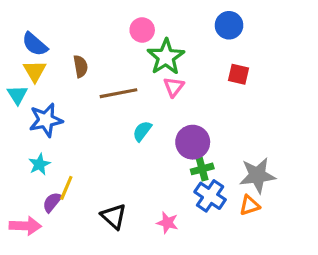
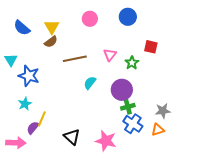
blue circle: (229, 25) -> (128, 17), moved
green star: (166, 57) -> (132, 63), moved, size x0.6
brown semicircle: (81, 66) -> (51, 42), turned 64
yellow triangle: (35, 71) -> (52, 27), moved
blue star: (46, 120) -> (29, 76), turned 30
gray star: (257, 175) -> (163, 111), size x0.7
pink star: (167, 223) -> (106, 141), size x1.5

